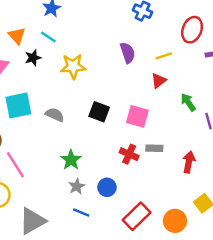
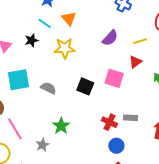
orange triangle: (17, 36) -> (69, 19), moved
purple semicircle: (128, 53) -> (110, 38), turned 60
pink square: (137, 116) -> (114, 78), moved
gray star: (77, 186) -> (42, 145), moved
blue circle: (107, 187) -> (116, 146), moved

